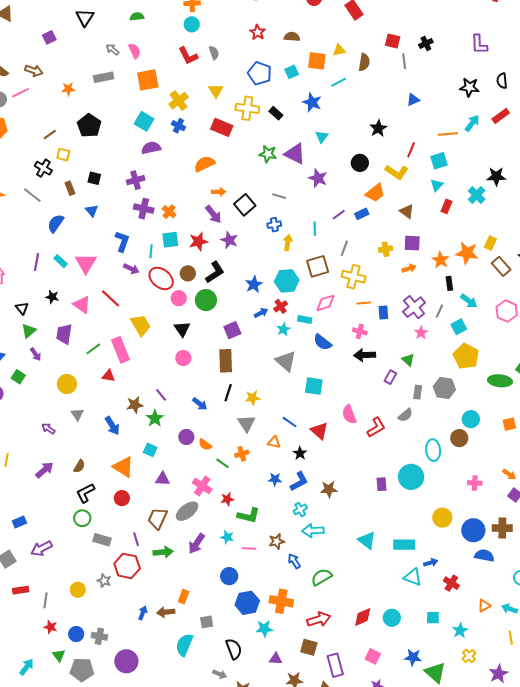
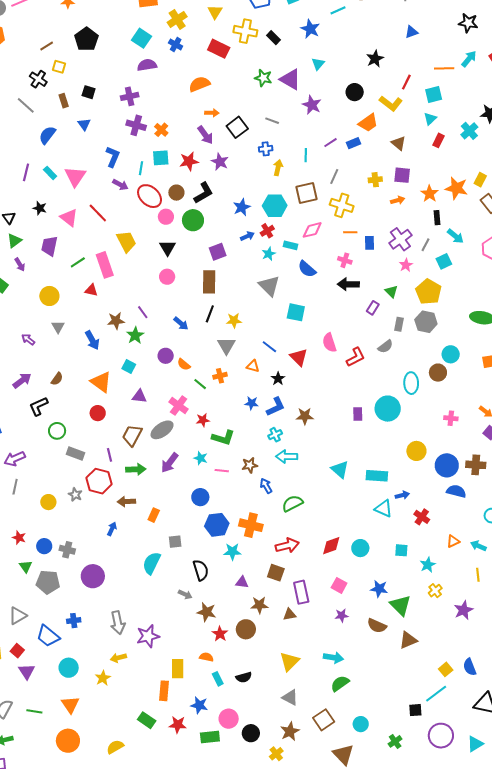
yellow pentagon: (466, 356) -> (428, 292), moved
black L-shape: (85, 493) -> (39, 406), moved
gray line: (45, 600) -> (15, 487), moved
brown arrow: (166, 612) -> (126, 502), moved

